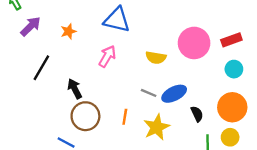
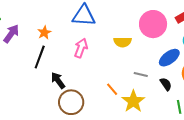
black line: (41, 68) -> (40, 57), moved
gray line: (149, 93) -> (141, 74), moved
blue ellipse: (174, 94) -> (169, 58), moved
orange line: (125, 117) -> (112, 89), moved, turned -40

